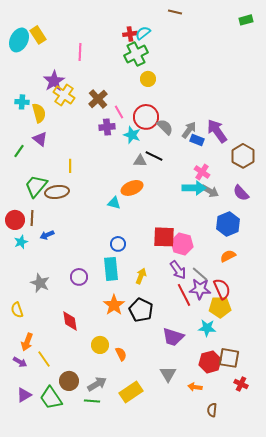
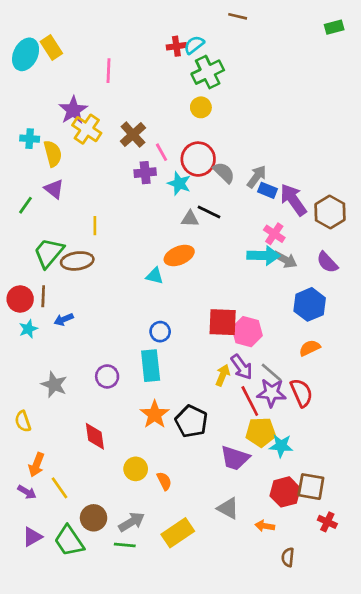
green cross: (136, 54) -> (208, 72), moved
purple arrow: (217, 131) -> (293, 200), moved
yellow arrow: (141, 276) -> (223, 375), moved
yellow pentagon: (220, 307) -> (261, 432), moved
gray triangle: (168, 374) -> (228, 508), turned -30

